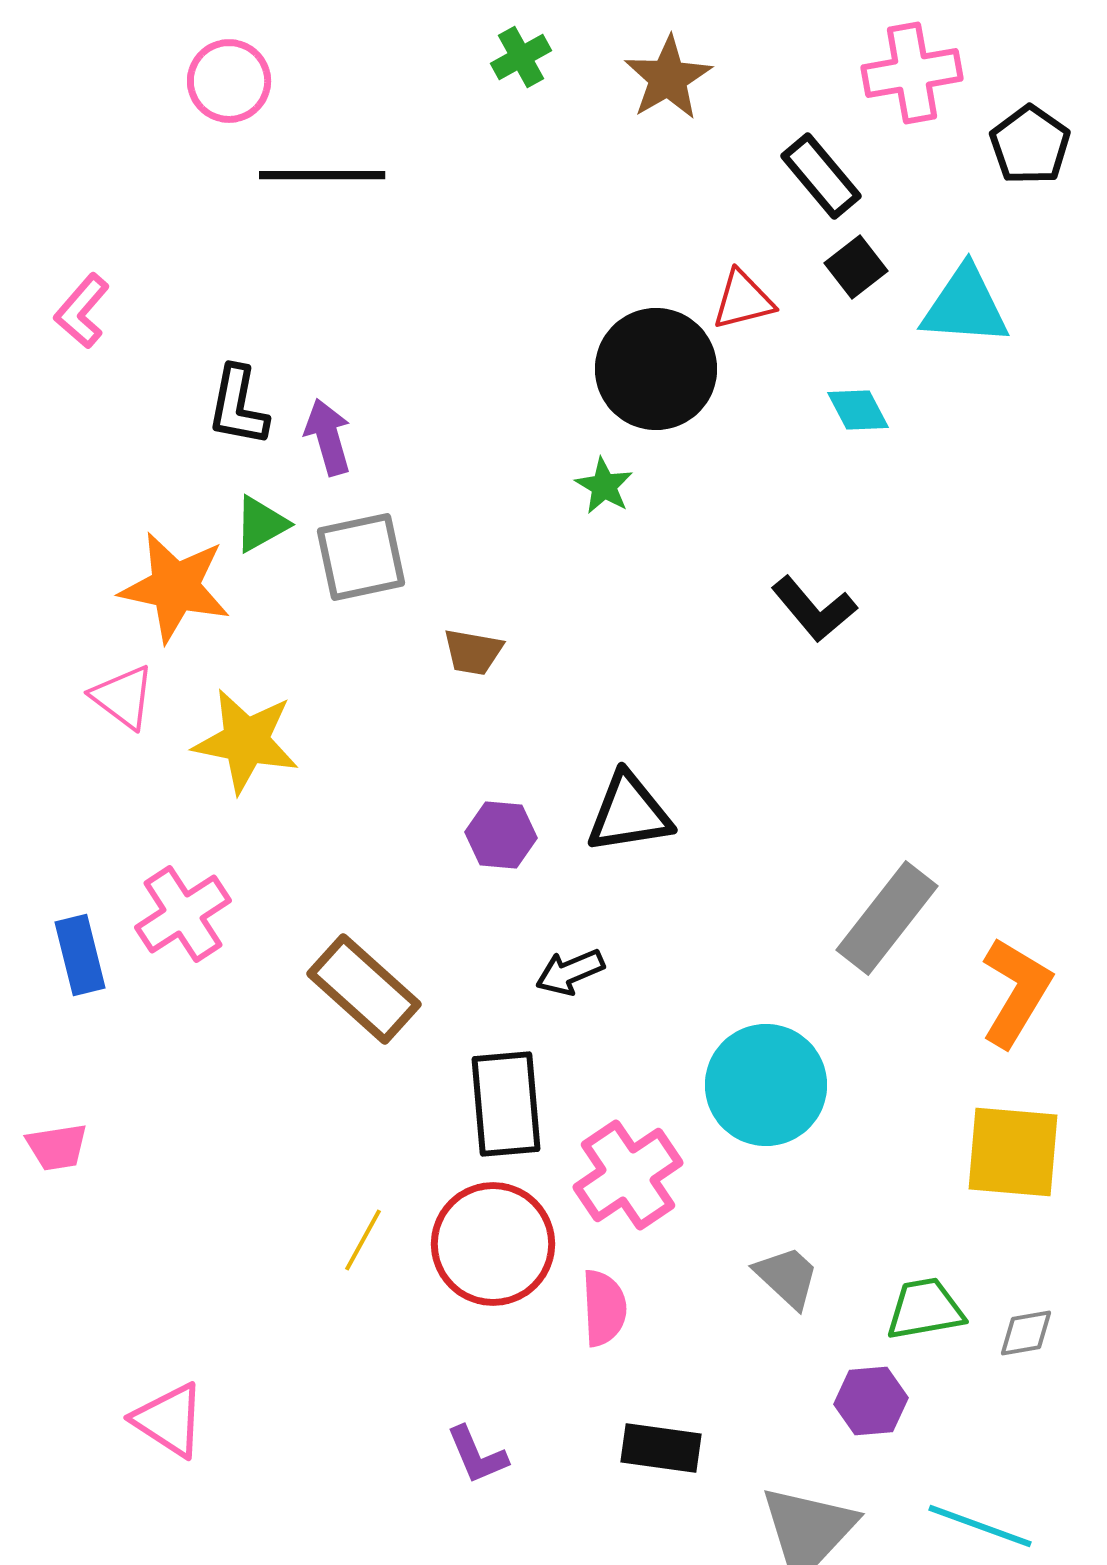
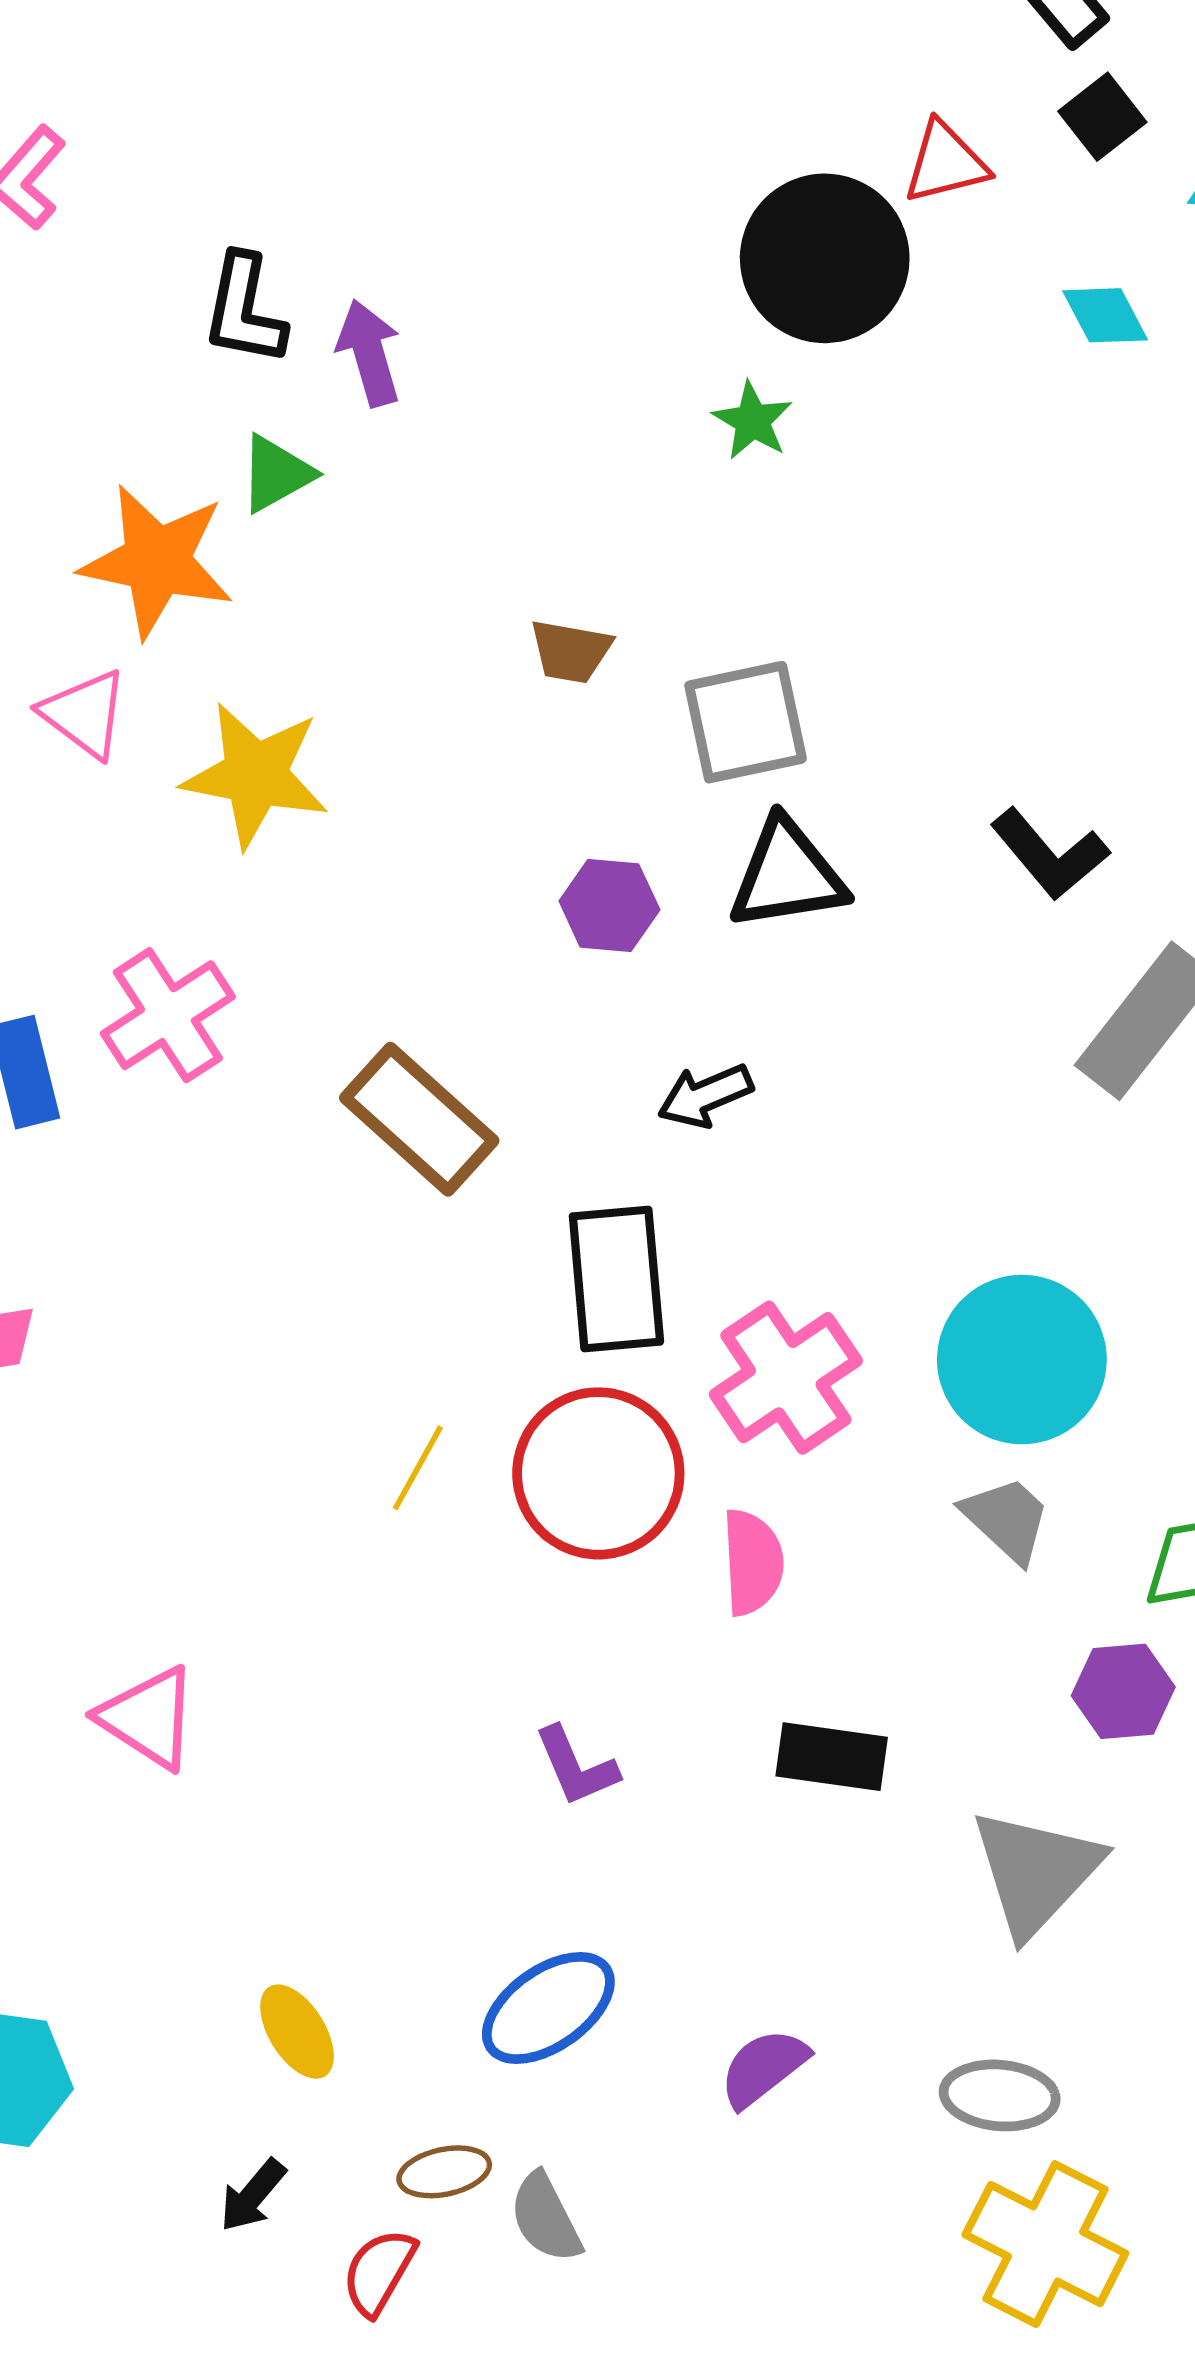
gray square: (361, 557) -> (746, 722), moved
black L-shape: (814, 609) -> (1050, 854), moved
cyan circle: (766, 1085) -> (1022, 1360), moved

